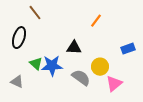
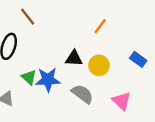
blue rectangle: (128, 49) -> (138, 59), turned 56
yellow circle: (100, 67) -> (99, 65), moved
pink triangle: (114, 84) -> (122, 101), turned -36

